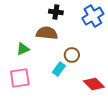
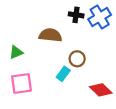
black cross: (56, 12) -> (76, 15), moved
green triangle: (23, 49) -> (16, 52), moved

